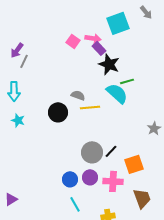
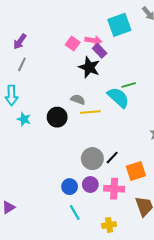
purple arrow: (17, 50) -> (20, 41), moved
black star: (109, 64) -> (89, 67), moved
cyan star: (18, 120) -> (24, 119), moved

